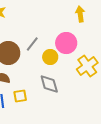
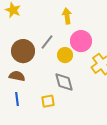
yellow arrow: (80, 14) -> (67, 16), moved
yellow square: (20, 96) -> (48, 101), moved

